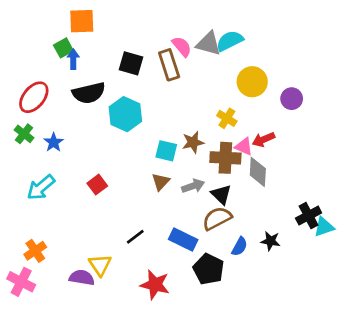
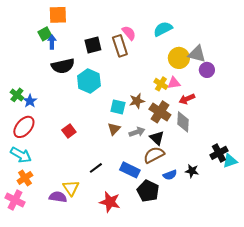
gray triangle: (209, 44) -> (197, 54), moved
black square: (131, 63) -> (93, 45), turned -30
red ellipse: (34, 97) -> (24, 127), moved
blue star: (54, 142) -> (30, 101), moved
pink triangle: (244, 147) -> (174, 83), moved, turned -32
brown cross: (225, 158) -> (160, 112), turned 30
cyan arrow: (41, 187) -> (21, 155), moved, turned -110
blue semicircle: (240, 247) -> (170, 175), turned 40

